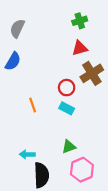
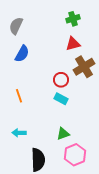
blue semicircle: (13, 61) -> (22, 54), moved
orange line: (33, 105) -> (19, 96), moved
cyan arrow: (27, 154) -> (19, 133), moved

